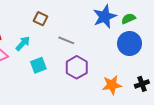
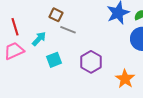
gray line: (66, 40) -> (68, 30), moved
orange star: (112, 85) -> (125, 79), turned -30

